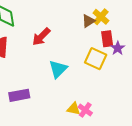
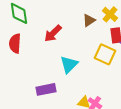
brown triangle: (88, 21) -> (89, 20), moved
purple rectangle: (19, 95) -> (46, 89), moved

